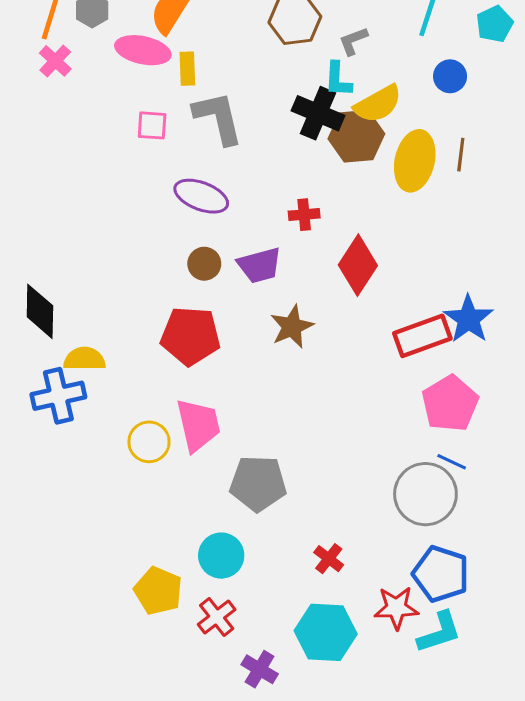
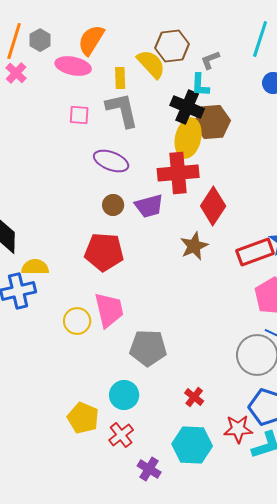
yellow rectangle: (187, 69) -> (120, 78), moved
yellow semicircle: (378, 104) -> (151, 64), moved, turned -104
yellow ellipse: (415, 161) -> (188, 138), moved
red cross: (304, 215) -> (178, 173), size x2.0
brown star: (292, 327) -> (194, 246), moved

